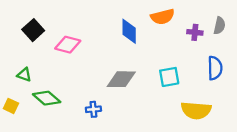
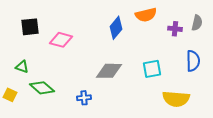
black square: (33, 30) -> (30, 27), turned 36
blue diamond: (129, 31) -> (116, 28), turned 40

